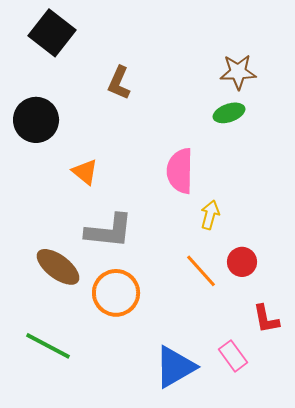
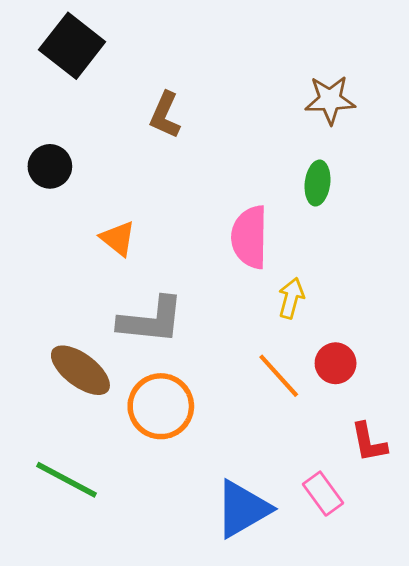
green ellipse: (229, 113) -> (317, 183), moved, turned -64
black circle: (36, 120) -> (50, 166), size x0.7

